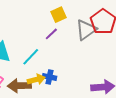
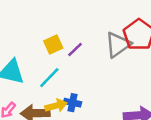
yellow square: (59, 15) -> (53, 44), moved

